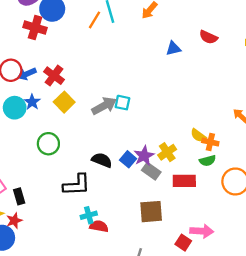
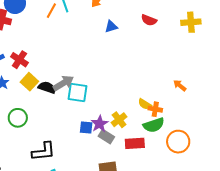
blue triangle: (173, 48) -> (111, 26), moved
cyan square: (122, 103) -> (78, 92), moved, size x1.5
blue square: (128, 159) -> (86, 128), turned -32
black semicircle: (102, 160) -> (47, 87), moved
green semicircle: (208, 161) -> (154, 125), size x1.5

